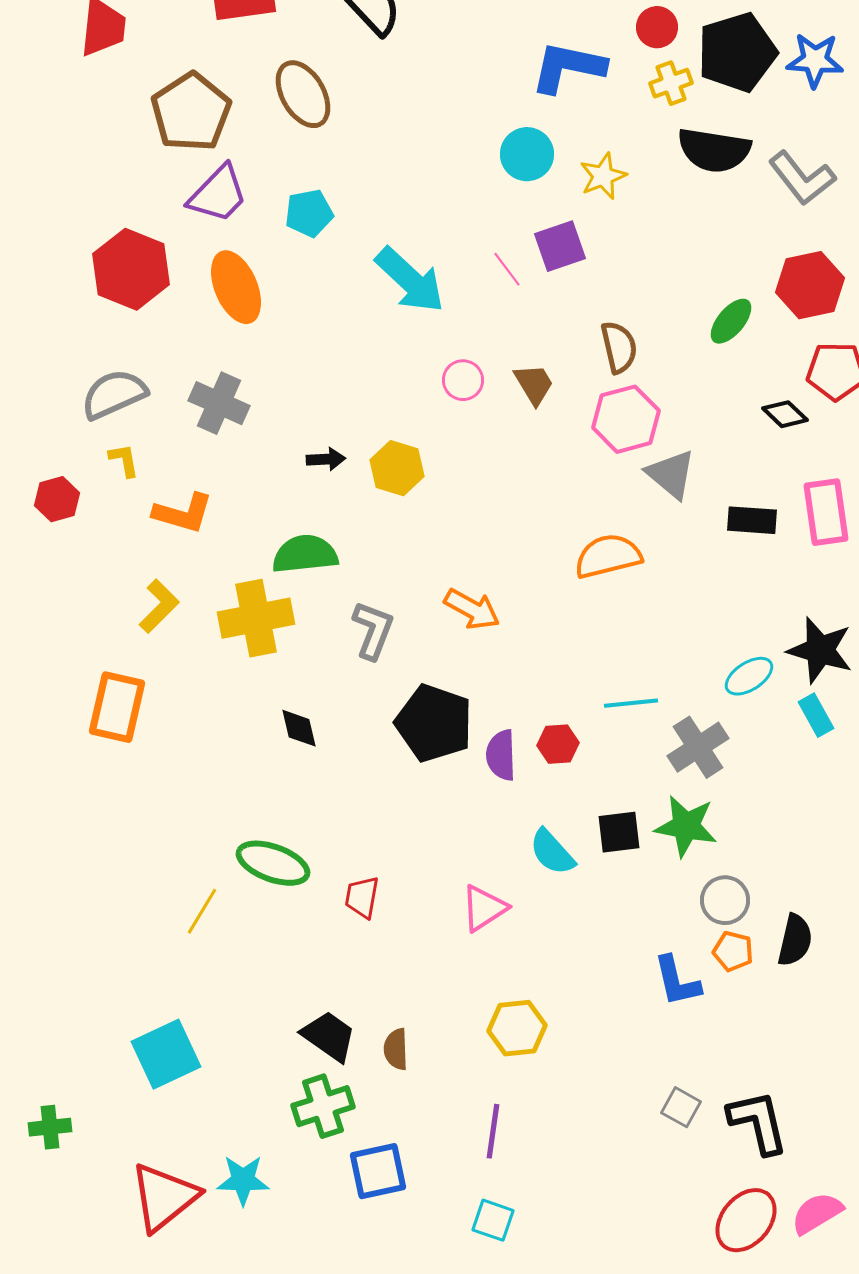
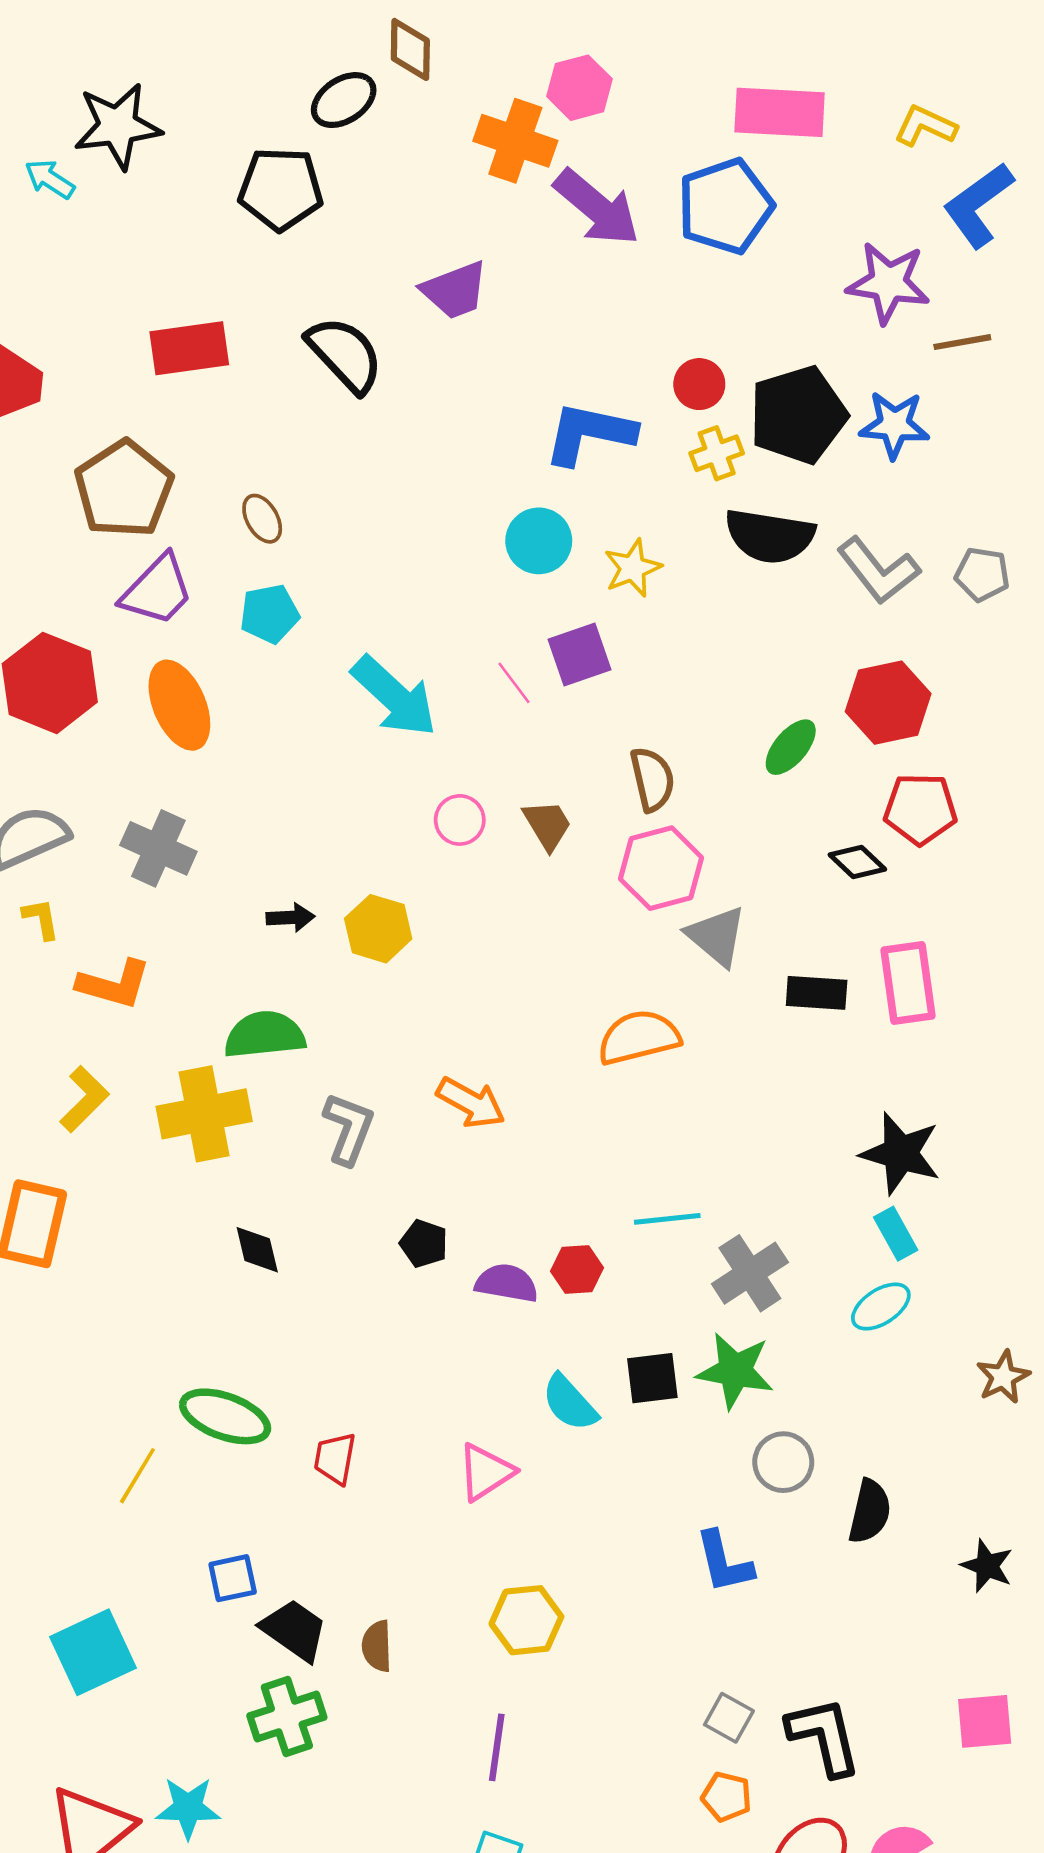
brown ellipse: (303, 94) -> (262, 519), moved, size x0.6
cyan ellipse: (749, 676) -> (881, 1307), moved
black pentagon: (434, 723) -> (424, 1244), size x0.5
purple semicircle: (501, 755) -> (507, 1283), turned 102
orange pentagon: (733, 951) -> (726, 1797), moved
blue square: (378, 1171) -> (233, 1578), moved, size x0.7

